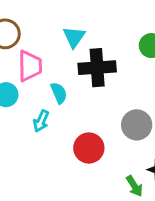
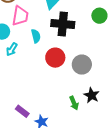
cyan arrow: (41, 121) -> (12, 49), moved
red circle: (89, 148) -> (55, 58), moved

